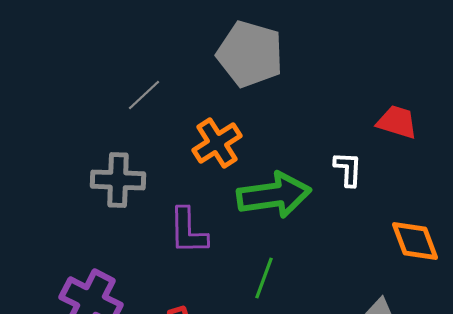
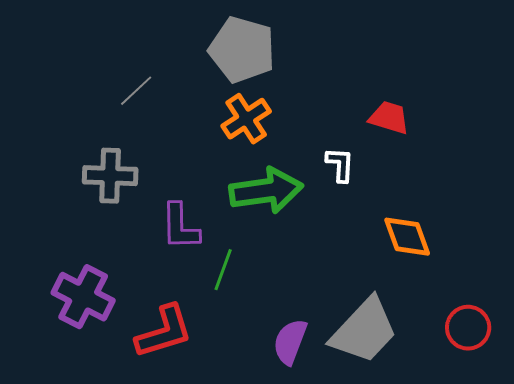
orange cross: (217, 143) -> (246, 119), moved
green line: (264, 278) -> (223, 270), moved

